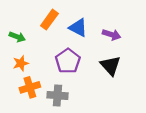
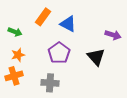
purple arrow: (112, 35) -> (113, 35), moved
orange cross: (30, 87) -> (14, 76), moved

